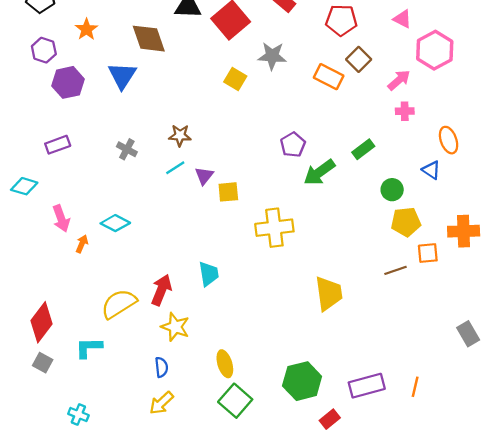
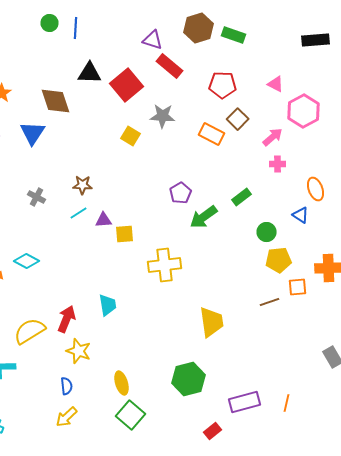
purple triangle: (204, 176) -> (104, 220), turned 48
green hexagon: (302, 381) -> (188, 379), moved

